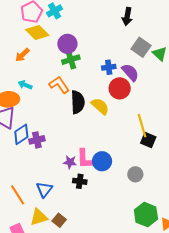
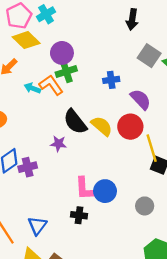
purple semicircle: (130, 72) -> (141, 99), moved
cyan arrow: (25, 85) -> (32, 88), moved
orange L-shape: (59, 85) -> (51, 85), moved
red circle: (120, 88) -> (130, 127), moved
black semicircle: (78, 102) -> (75, 122), turned 145
purple star: (70, 162) -> (58, 144), moved

